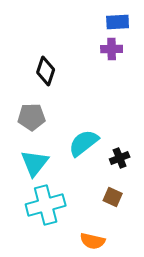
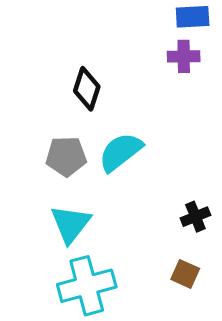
cyan semicircle: (84, 143) -> (121, 152), moved

